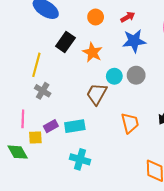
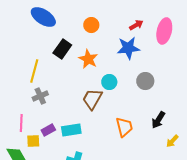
red arrow: (128, 17) -> (136, 25), moved
gray circle: (136, 75) -> (145, 81), moved
gray cross: (43, 91) -> (40, 96), turned 35

